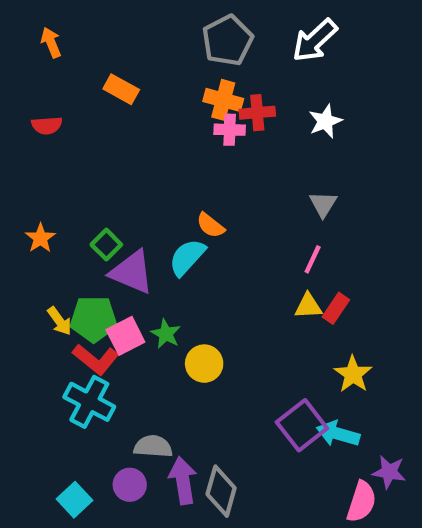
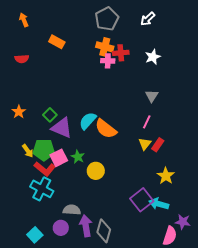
white arrow: (315, 40) -> (148, 19), size x0.7
orange semicircle: (210, 225) -> (106, 129), moved, size x1.6
yellow triangle: (308, 306) -> (145, 144), turned -48

